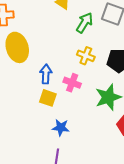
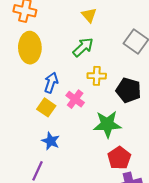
green arrow: (85, 23) -> (83, 47), moved
yellow cross: (86, 56) -> (97, 76), turned -36

